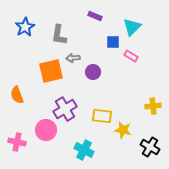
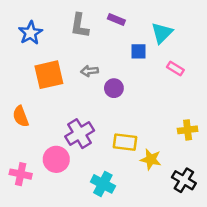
gray L-shape: (59, 35) -> (80, 26), moved
pink rectangle: (131, 56) -> (175, 69), moved
orange square: (51, 71) -> (49, 75), moved

